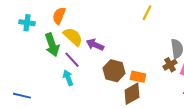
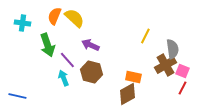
yellow line: (147, 13) -> (145, 36), moved
yellow semicircle: (73, 37) -> (74, 18), moved
brown cross: (170, 65) -> (165, 65), size x1.5
brown hexagon: (114, 71) -> (91, 72), moved

